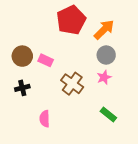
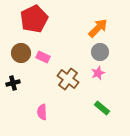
red pentagon: (71, 20) -> (34, 19), moved
black cross: (22, 88) -> (13, 83), moved

